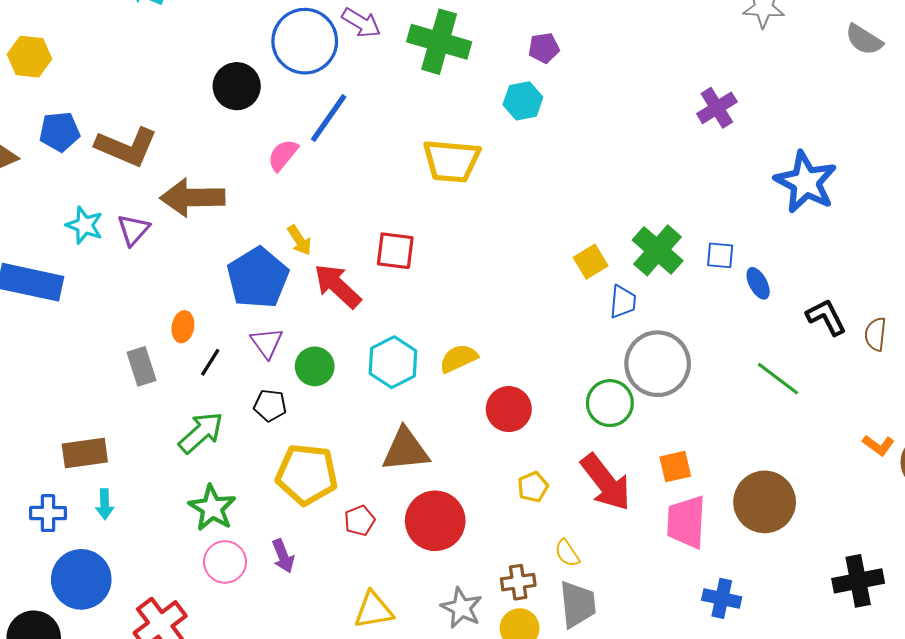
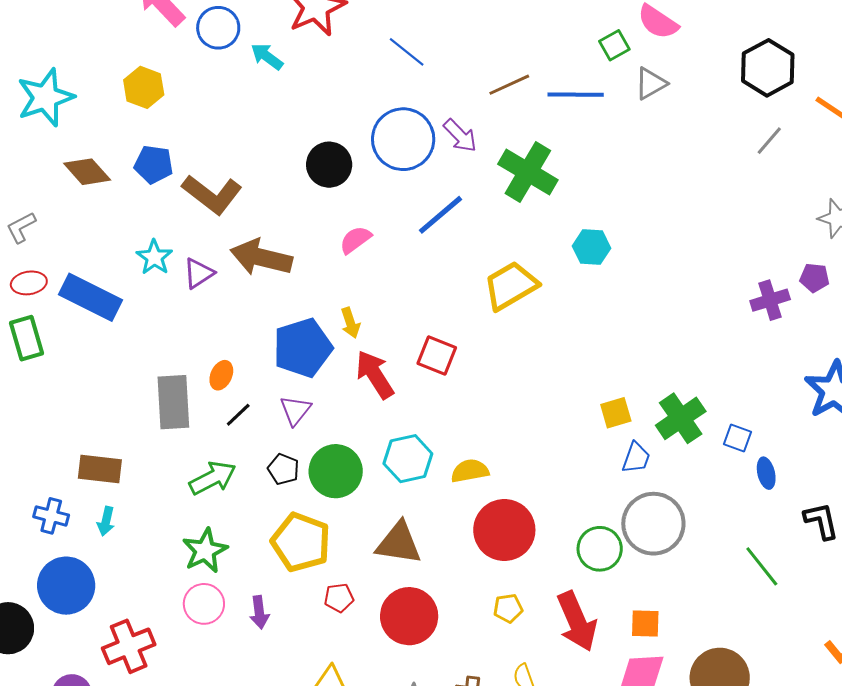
purple pentagon: (544, 48) -> (814, 278), moved
blue line: (329, 118) -> (440, 215), moved
yellow trapezoid: (451, 161) -> (511, 286), turned 130
gray rectangle: (142, 366) -> (173, 402), size x1.5
green circle: (315, 366) -> (336, 471), moved, size x1.4
red circle: (509, 409) -> (504, 530), size x1.4

